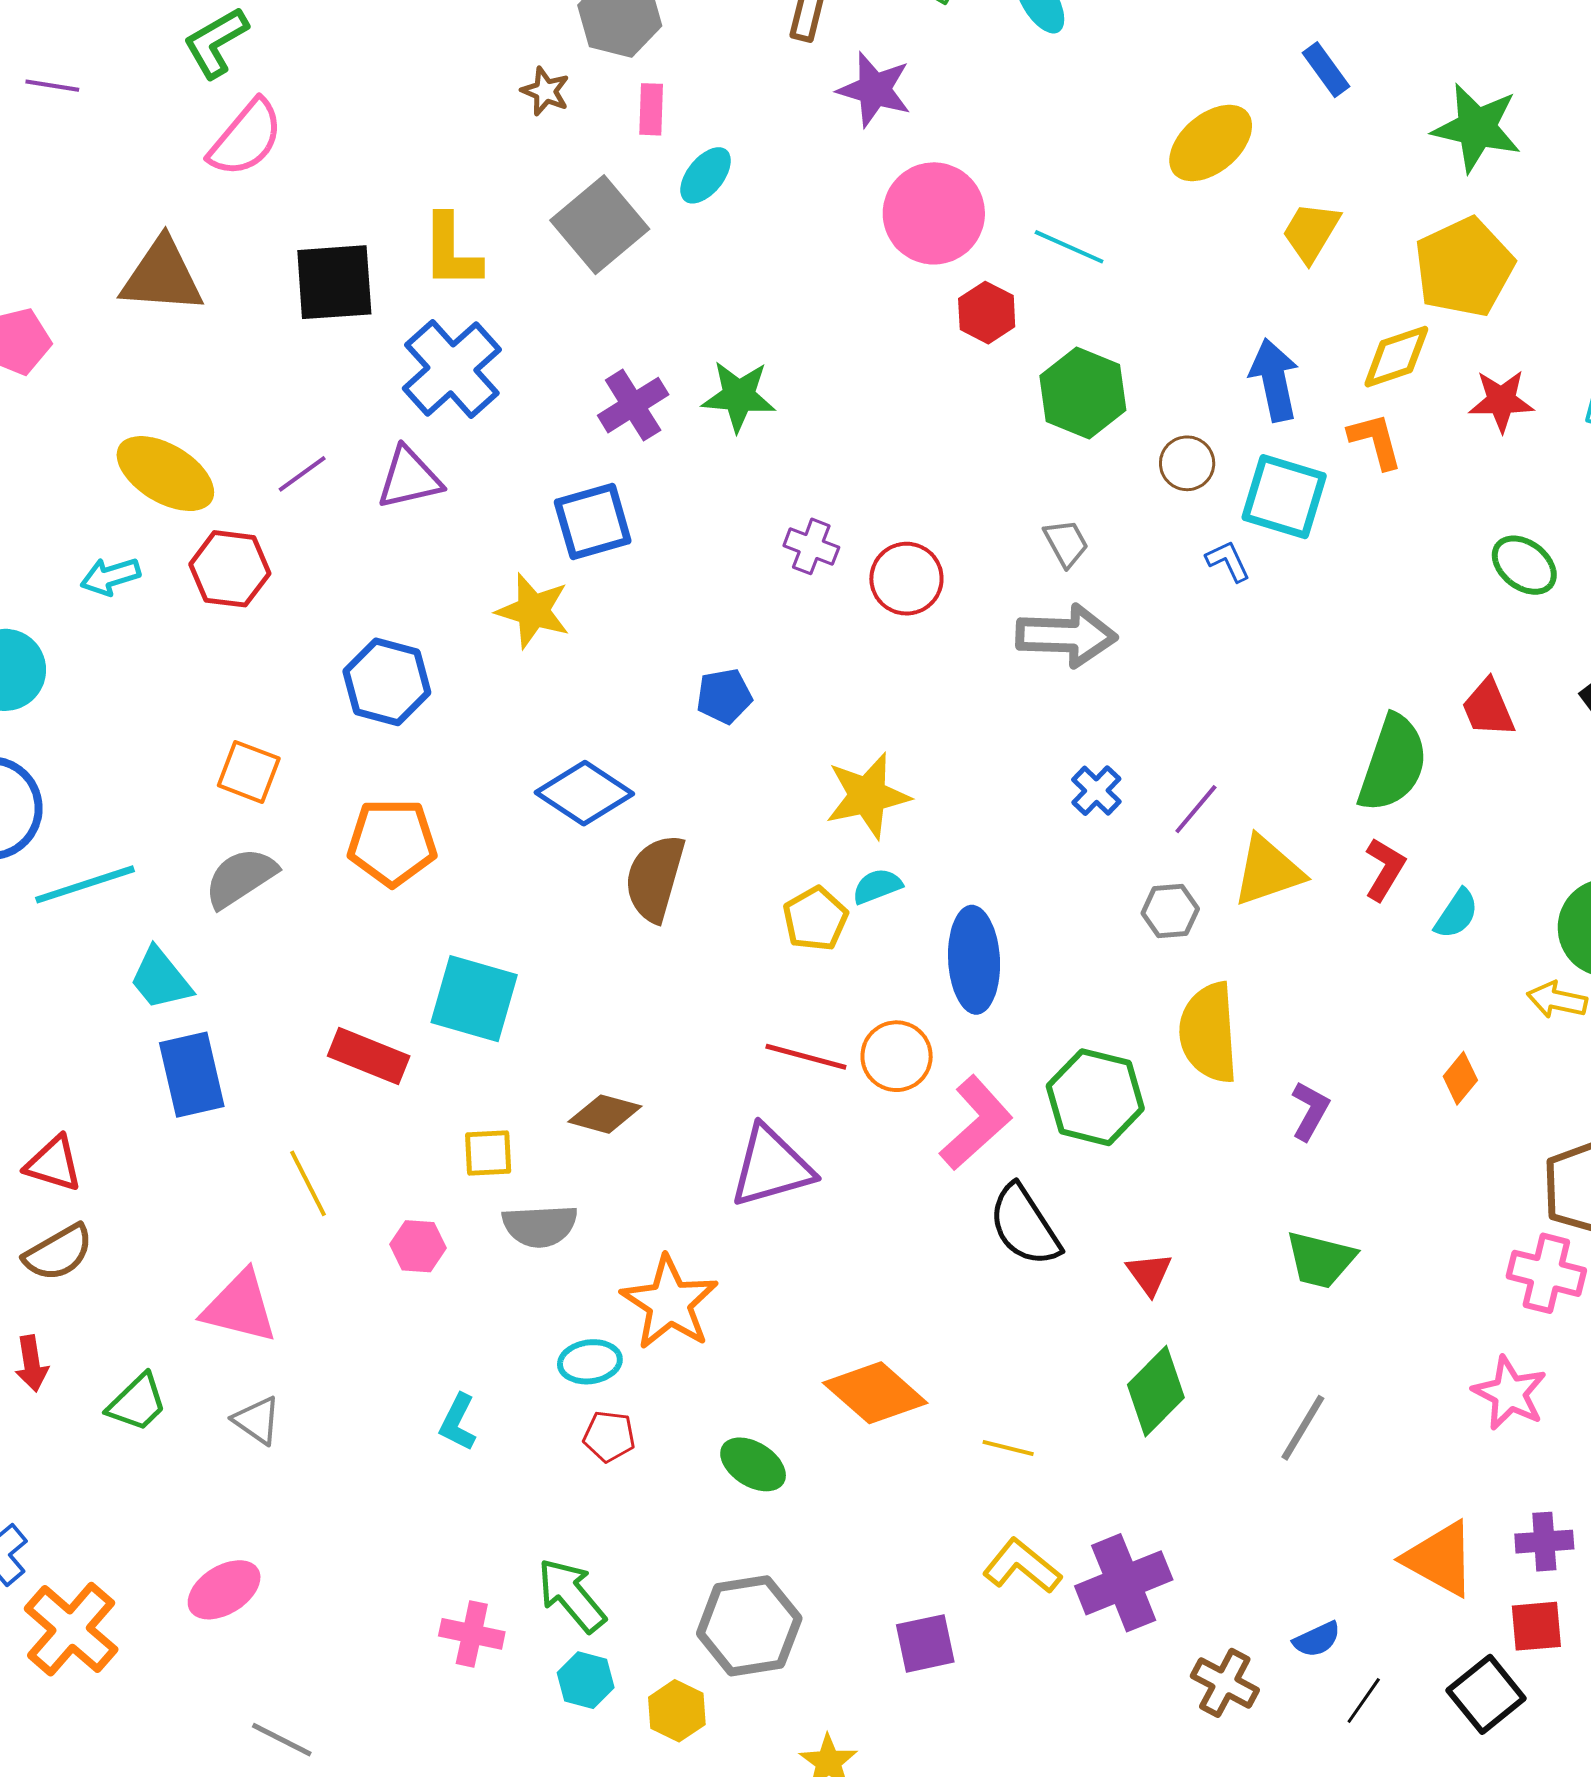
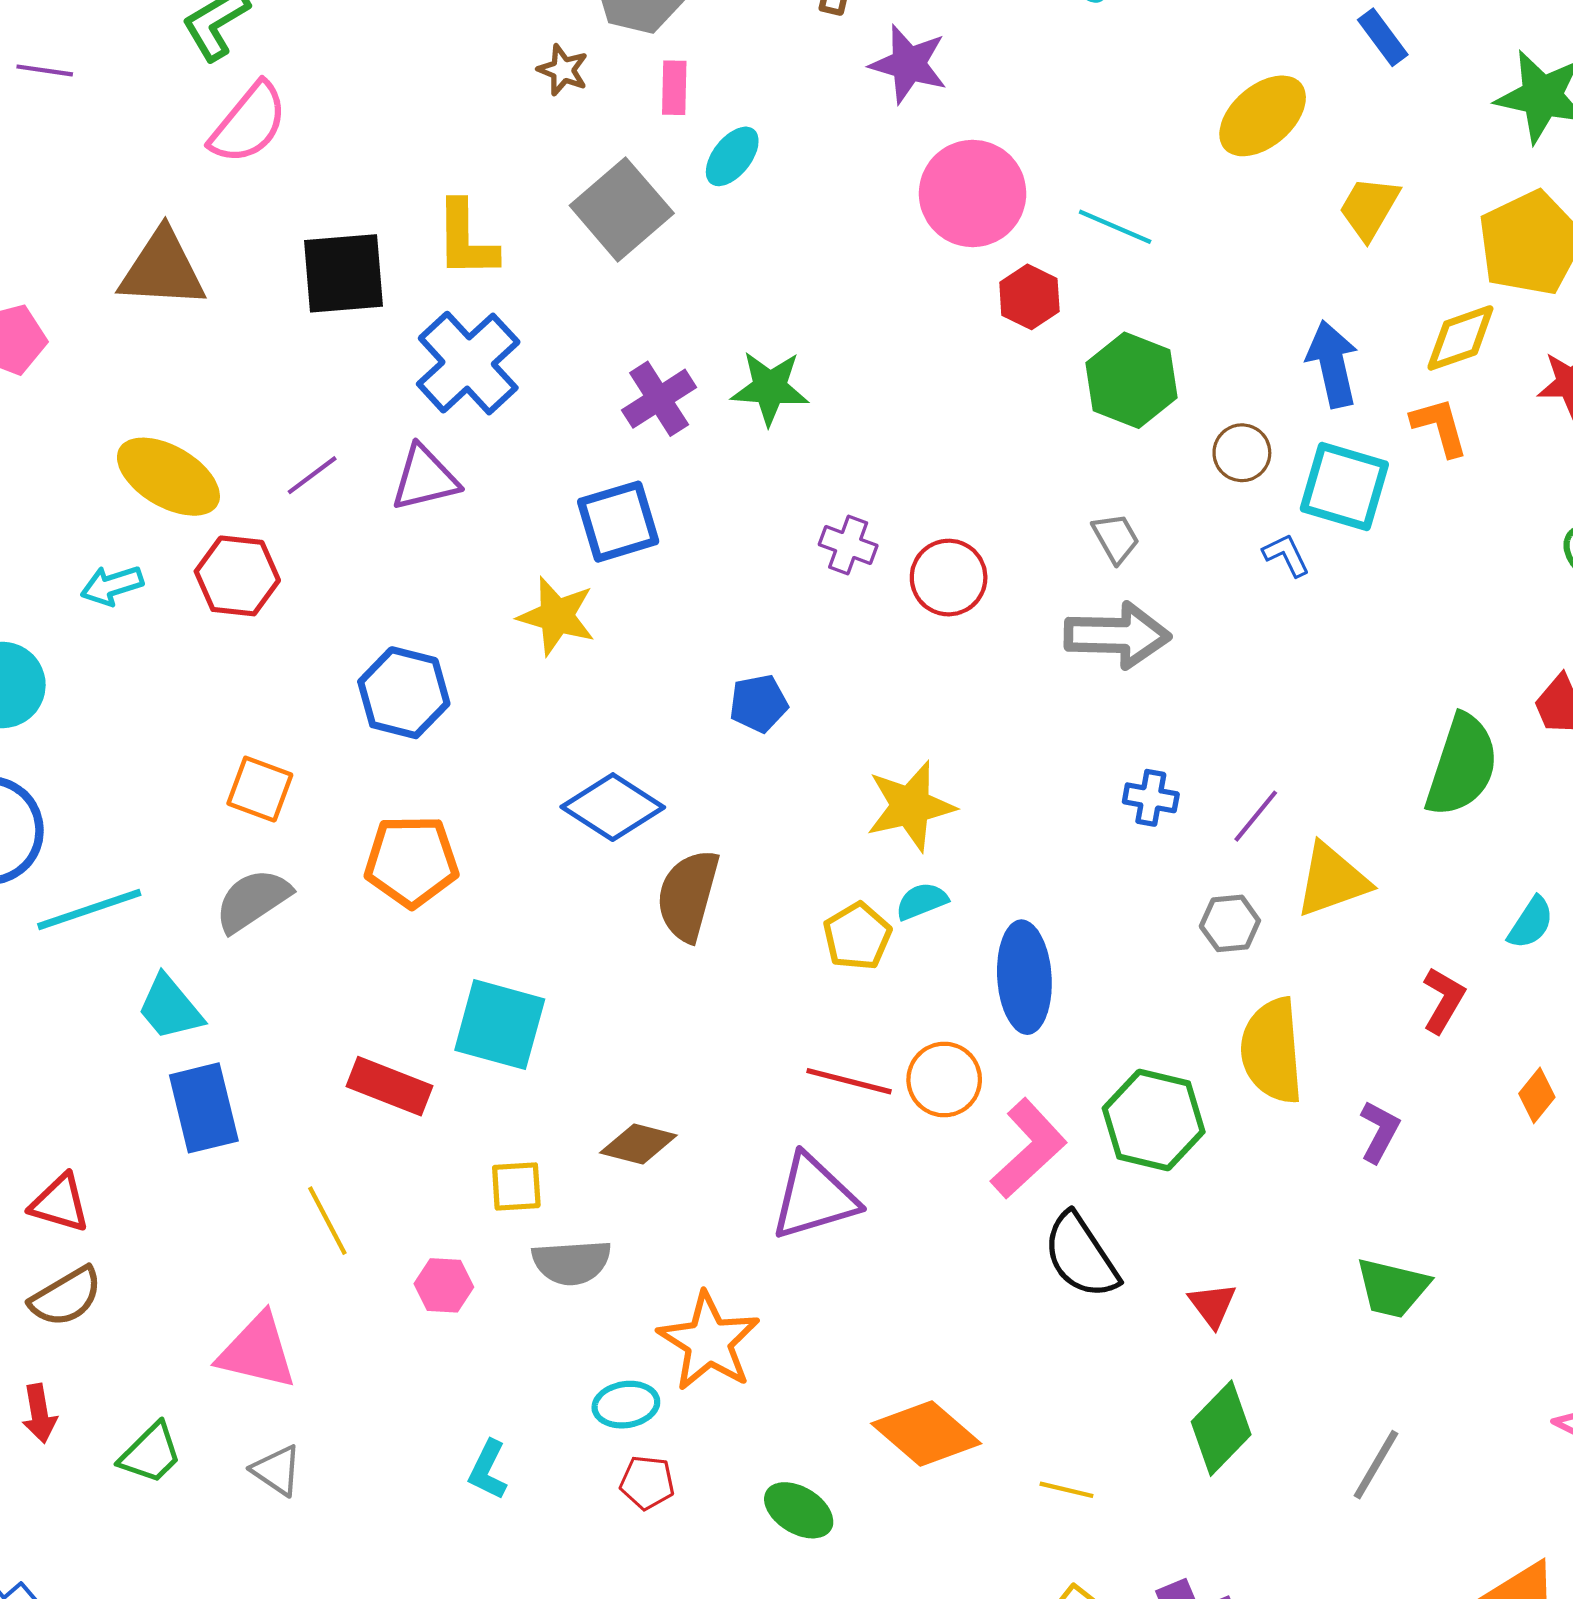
blue cross: (1096, 791) -> (1151, 798), turned -33
red L-shape: (1385, 869) -> (1443, 1000), moved

